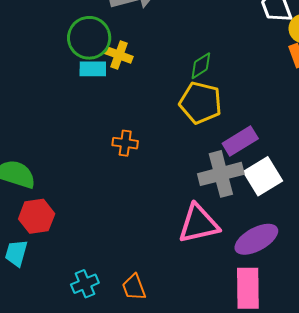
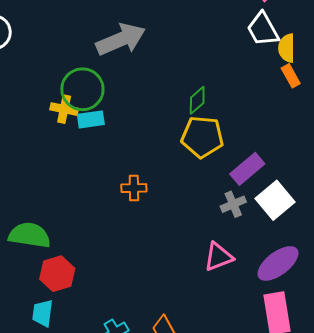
yellow cross: (119, 55) -> (64, 109), moved
gray cross: (221, 174) -> (233, 204), size x0.6
pink triangle: (198, 224) -> (218, 257), size x0.7

